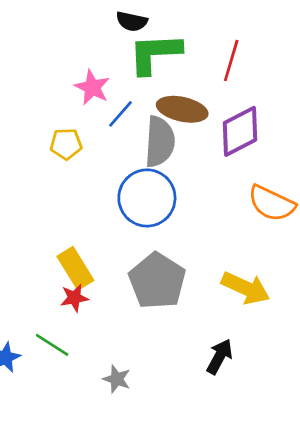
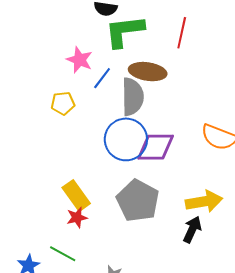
purple diamond: (240, 131) -> (156, 147), moved, turned 30
yellow arrow: (246, 288) -> (204, 202), turned -30
black arrow: (220, 357) -> (192, 230), moved

